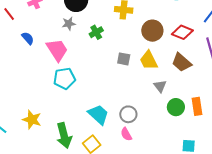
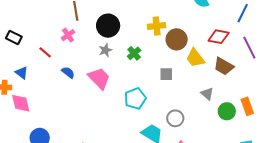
brown circle: (152, 31) -> (177, 39), moved
yellow trapezoid: (149, 60) -> (195, 58), moved
cyan pentagon: (64, 78) -> (135, 99), moved
gray circle: (128, 114) -> (175, 118), moved

